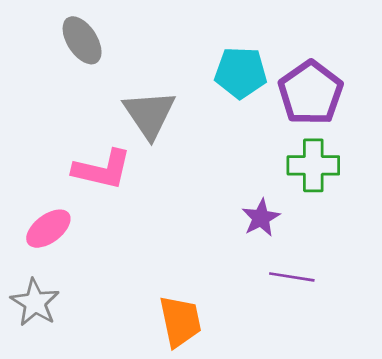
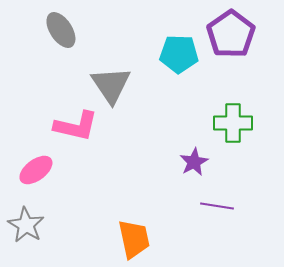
purple pentagon: (311, 93) -> (231, 34), moved

